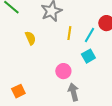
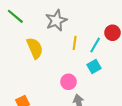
yellow semicircle: (30, 38) -> (35, 48), size x1.5

